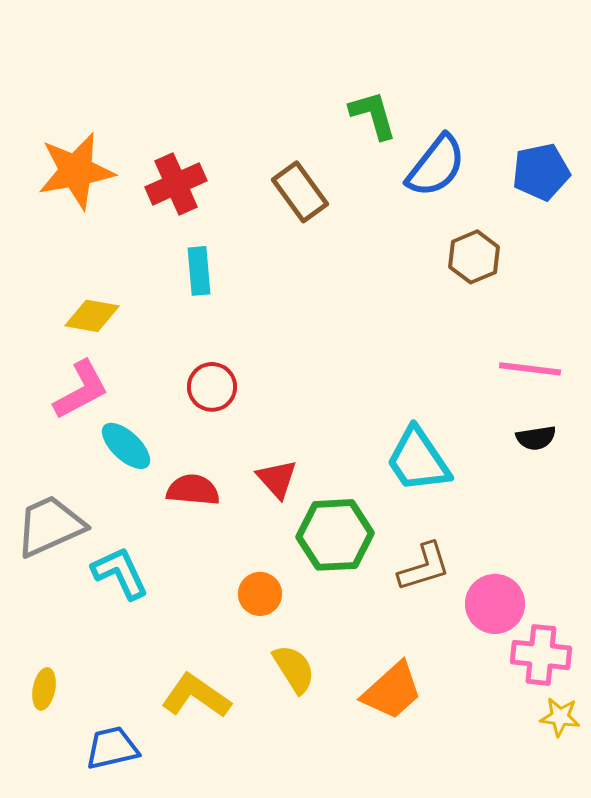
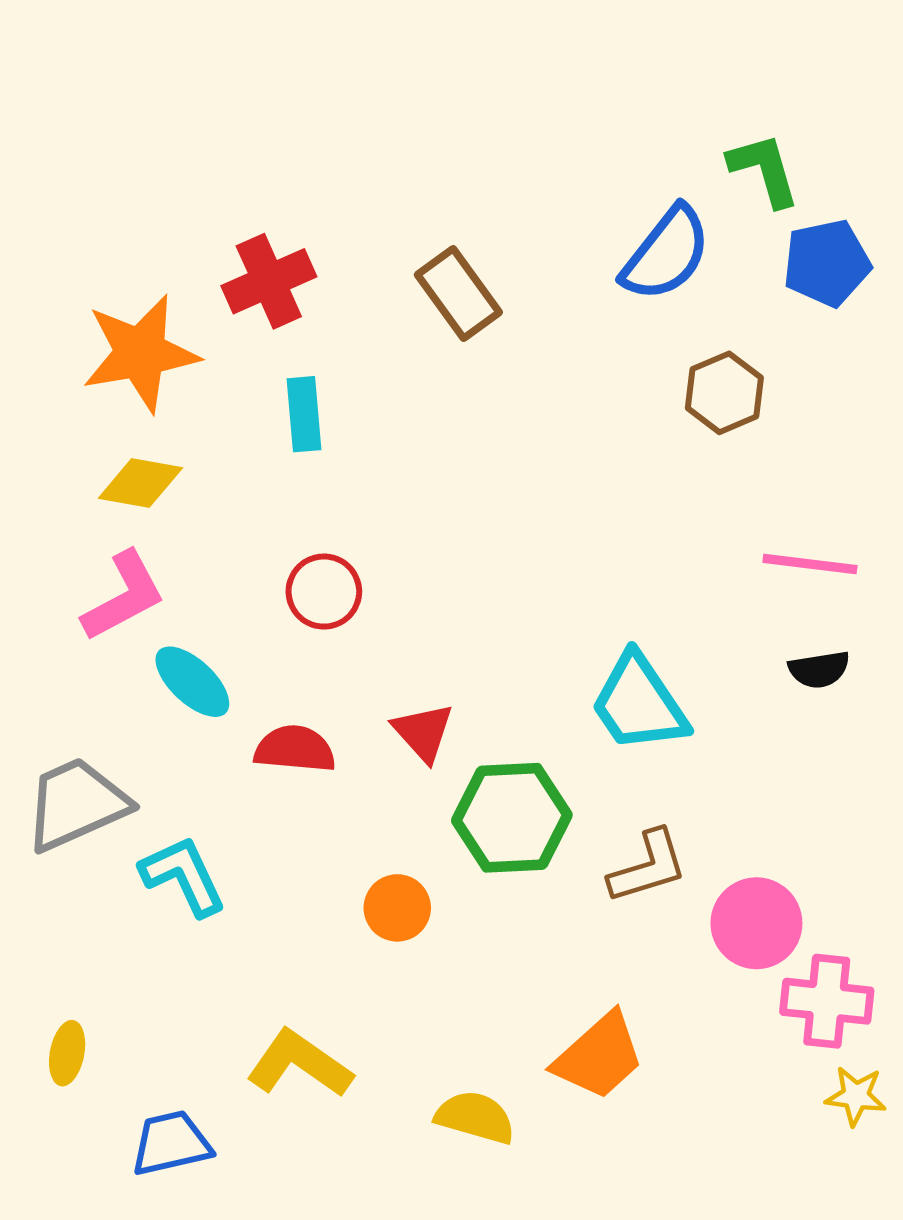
green L-shape: (373, 115) -> (764, 170), moved
orange star: (76, 171) -> (140, 353), moved
yellow semicircle: (294, 669) -> (475, 1117), moved, turned -42

